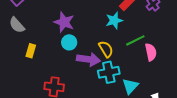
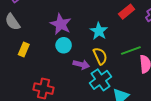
cyan star: (114, 20) -> (99, 31), moved, turned -30
purple arrow: (88, 59) -> (81, 64), size x0.7
cyan cross: (109, 72) -> (101, 80), turned -30

